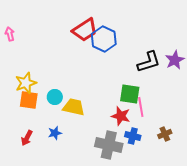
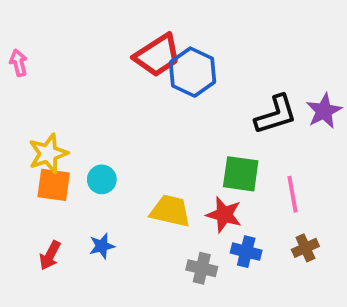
yellow trapezoid: (74, 107) -> (170, 211), moved
pink line: (141, 107) -> (292, 194), moved
gray cross: (109, 145) -> (202, 268), size x0.6

